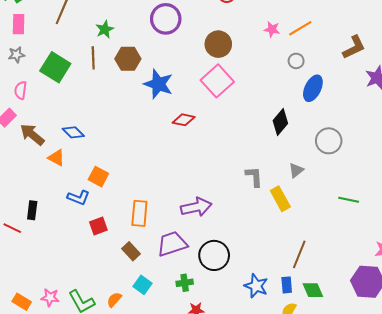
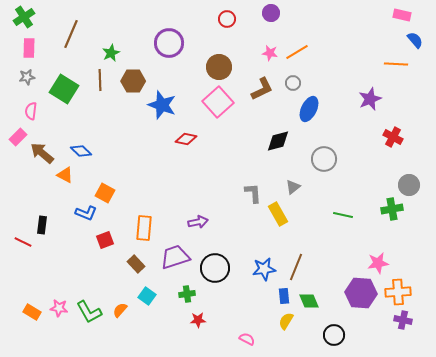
brown L-shape: (354, 47) -> (262, 89), moved
black diamond: (280, 122) -> (278, 141), turned 35
purple arrow: (196, 207) -> (198, 222), size x0.7
blue star: (256, 286) -> (264, 269), moved, turned -30

